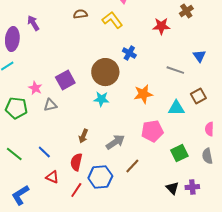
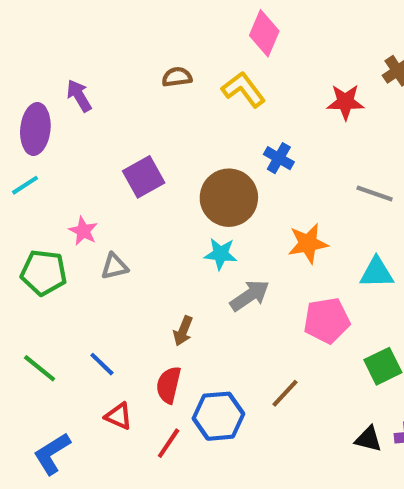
purple square: (65, 80) -> (144, 177), moved
gray arrow: (115, 142) -> (250, 295), moved
black triangle: (172, 188) -> (368, 439), turned -32

